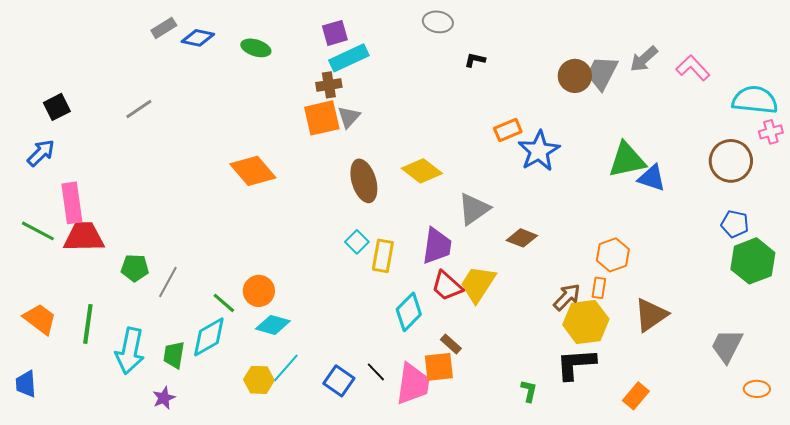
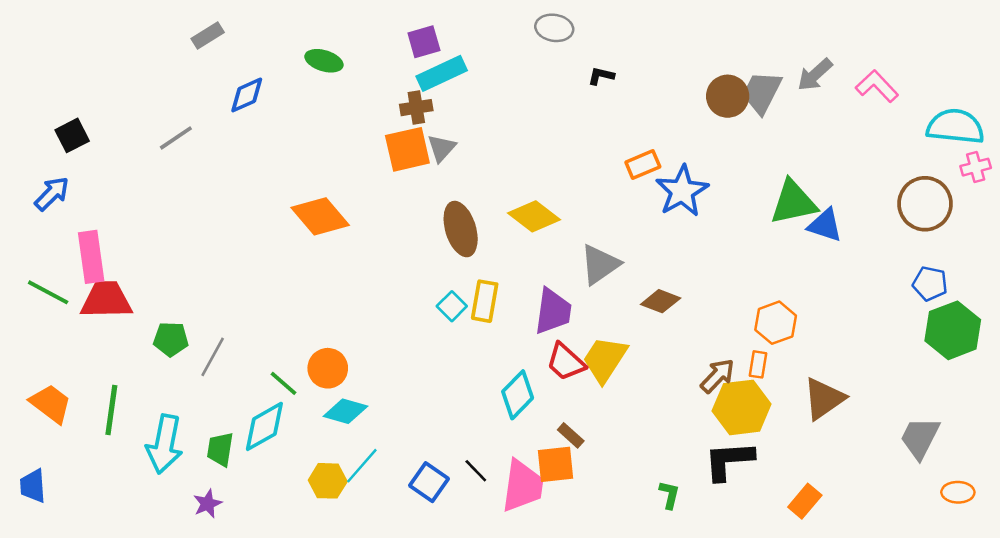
blue diamond: (198, 38) -> (247, 95), moved, turned -36
yellow rectangle: (383, 256) -> (485, 301), moved

